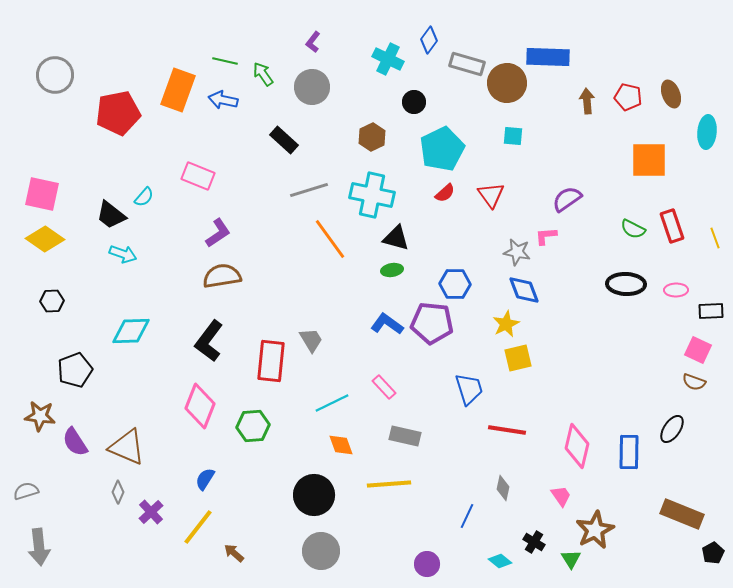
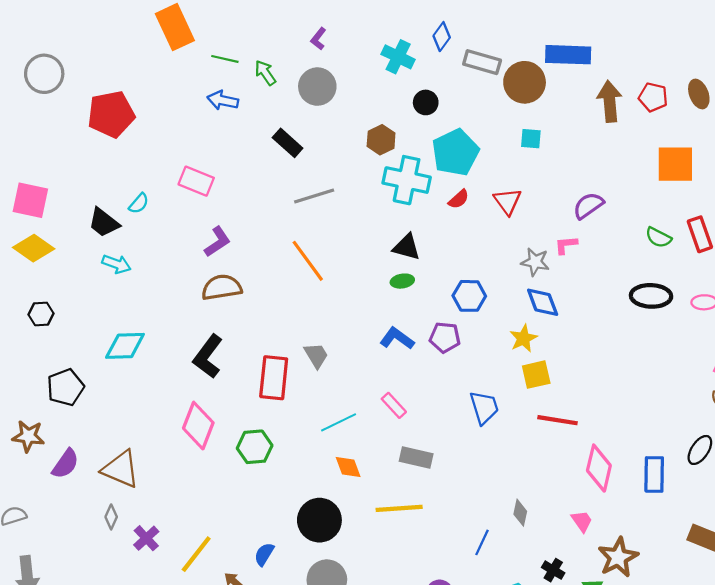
orange rectangle: (178, 90) -> (175, 27), moved, turned -45
brown arrow: (587, 101) -> (610, 101), size x1.5
cyan cross: (372, 195) -> (407, 180), moved
orange line: (330, 239) -> (308, 261), moved
purple pentagon: (432, 323) -> (445, 337), size x0.7
red line: (507, 430) -> (557, 420), moved
purple semicircle: (75, 442) -> (65, 464), turned -112
blue semicircle: (205, 479) -> (264, 554), moved

